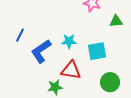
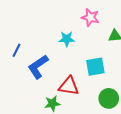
cyan star: (69, 41) -> (67, 39), moved

